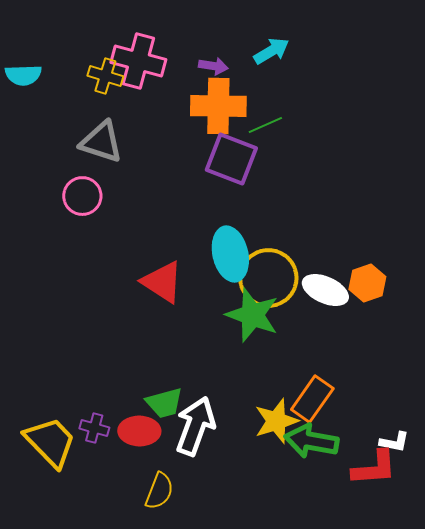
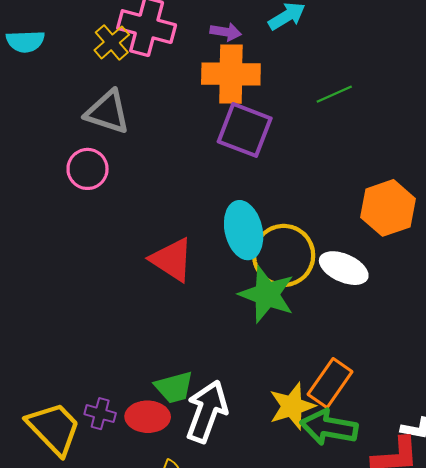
yellow cross: (105, 76) -> (112, 42), turned 32
green line: (265, 125) -> (334, 94), moved
orange hexagon: (367, 283) -> (388, 208), moved, size x1.4

